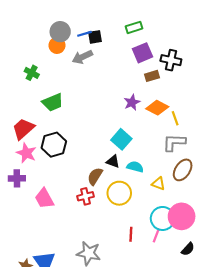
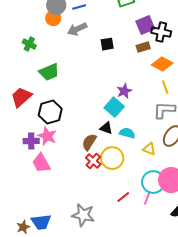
black square: (95, 37) -> (107, 44), moved
purple square: (142, 53) -> (145, 25), moved
purple star: (132, 102) -> (124, 91), moved
orange diamond: (157, 108) -> (162, 64), moved
pink star: (26, 153) -> (47, 136), moved
purple cross: (17, 178) -> (31, 141), moved
red cross: (85, 196) -> (93, 161), moved, turned -35
red line: (131, 234) -> (123, 197), turned 48

